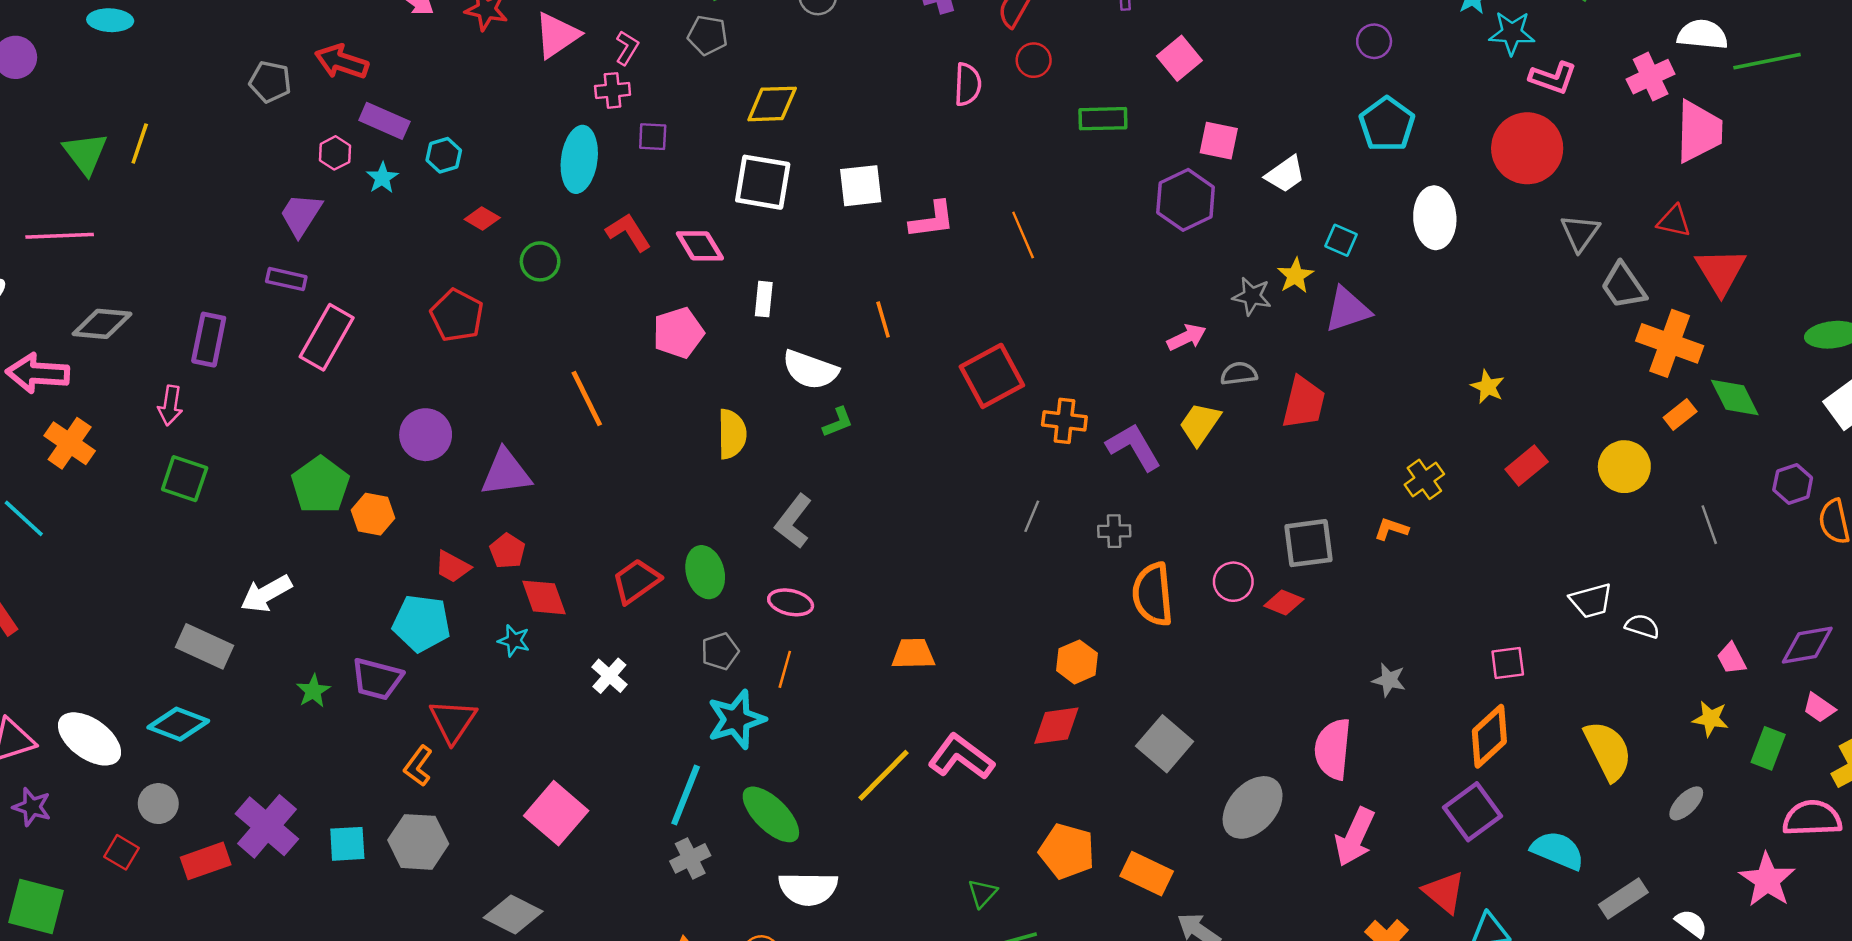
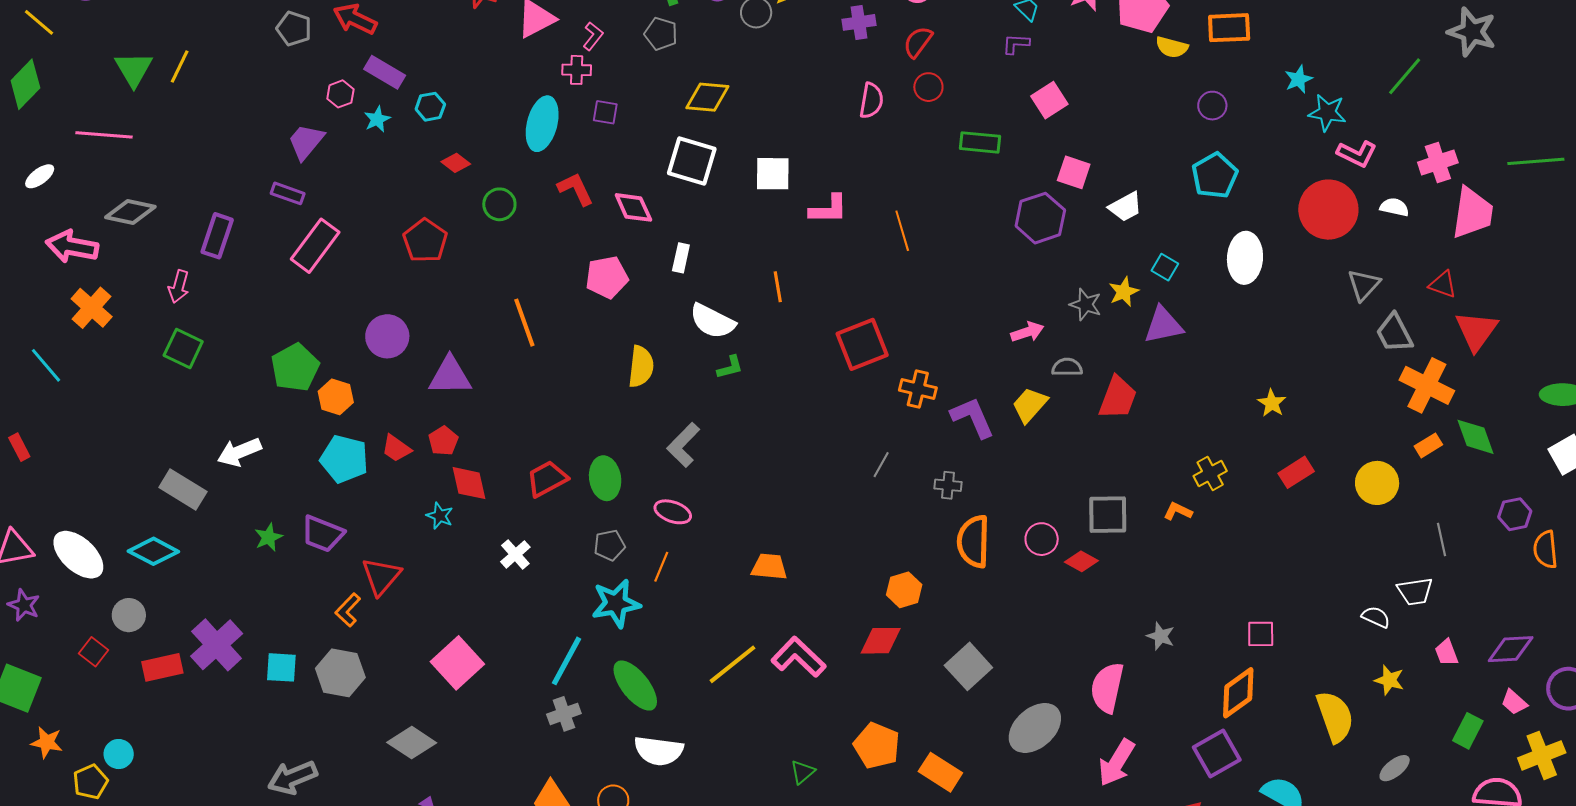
white semicircle: (1703, 35) -> (1394, 207), moved, size x0.7
white trapezoid: (1591, 601) -> (1415, 591), moved
cyan pentagon: (421, 623) -> (344, 459), moved
yellow star: (1711, 719) -> (1389, 680), moved

